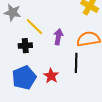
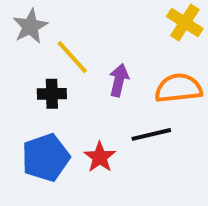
gray star: (13, 12) -> (30, 26), turned 30
black line: (76, 63) -> (151, 134), turned 72

